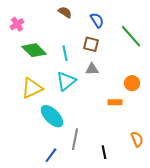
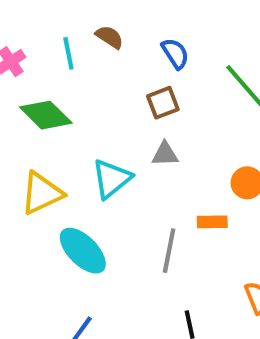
brown square: (91, 44) -> (163, 103), turned -35
cyan line: (65, 53) -> (68, 53), moved
gray line: (75, 139) -> (169, 251), moved

